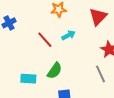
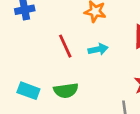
green semicircle: (55, 71) -> (66, 90), turned 30

